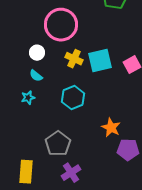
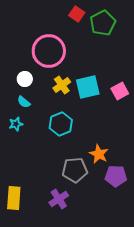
yellow cross: (74, 59) -> (62, 85), turned 30
gray pentagon: (58, 144) -> (75, 170), moved, turned 30

